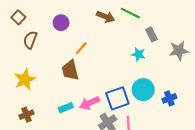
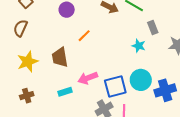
brown semicircle: (30, 40) -> (20, 28), moved
brown trapezoid: (70, 70) -> (60, 57), moved
blue cross: (169, 98) -> (165, 90), size x1.5
pink arrow: (90, 103) -> (88, 78), moved

